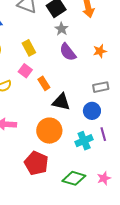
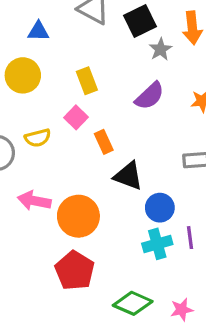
gray star: (62, 29) -> (160, 49), moved
purple semicircle: (68, 52) -> (150, 96), turned -102
blue circle: (92, 111) -> (160, 208), moved
orange circle: (49, 131) -> (78, 216), moved

